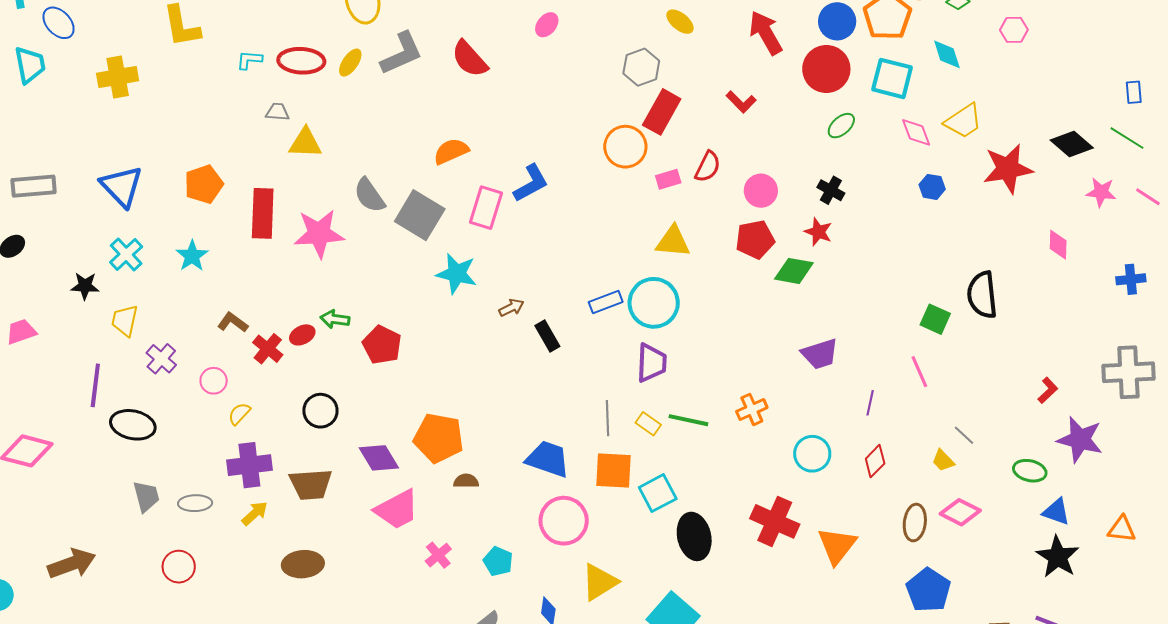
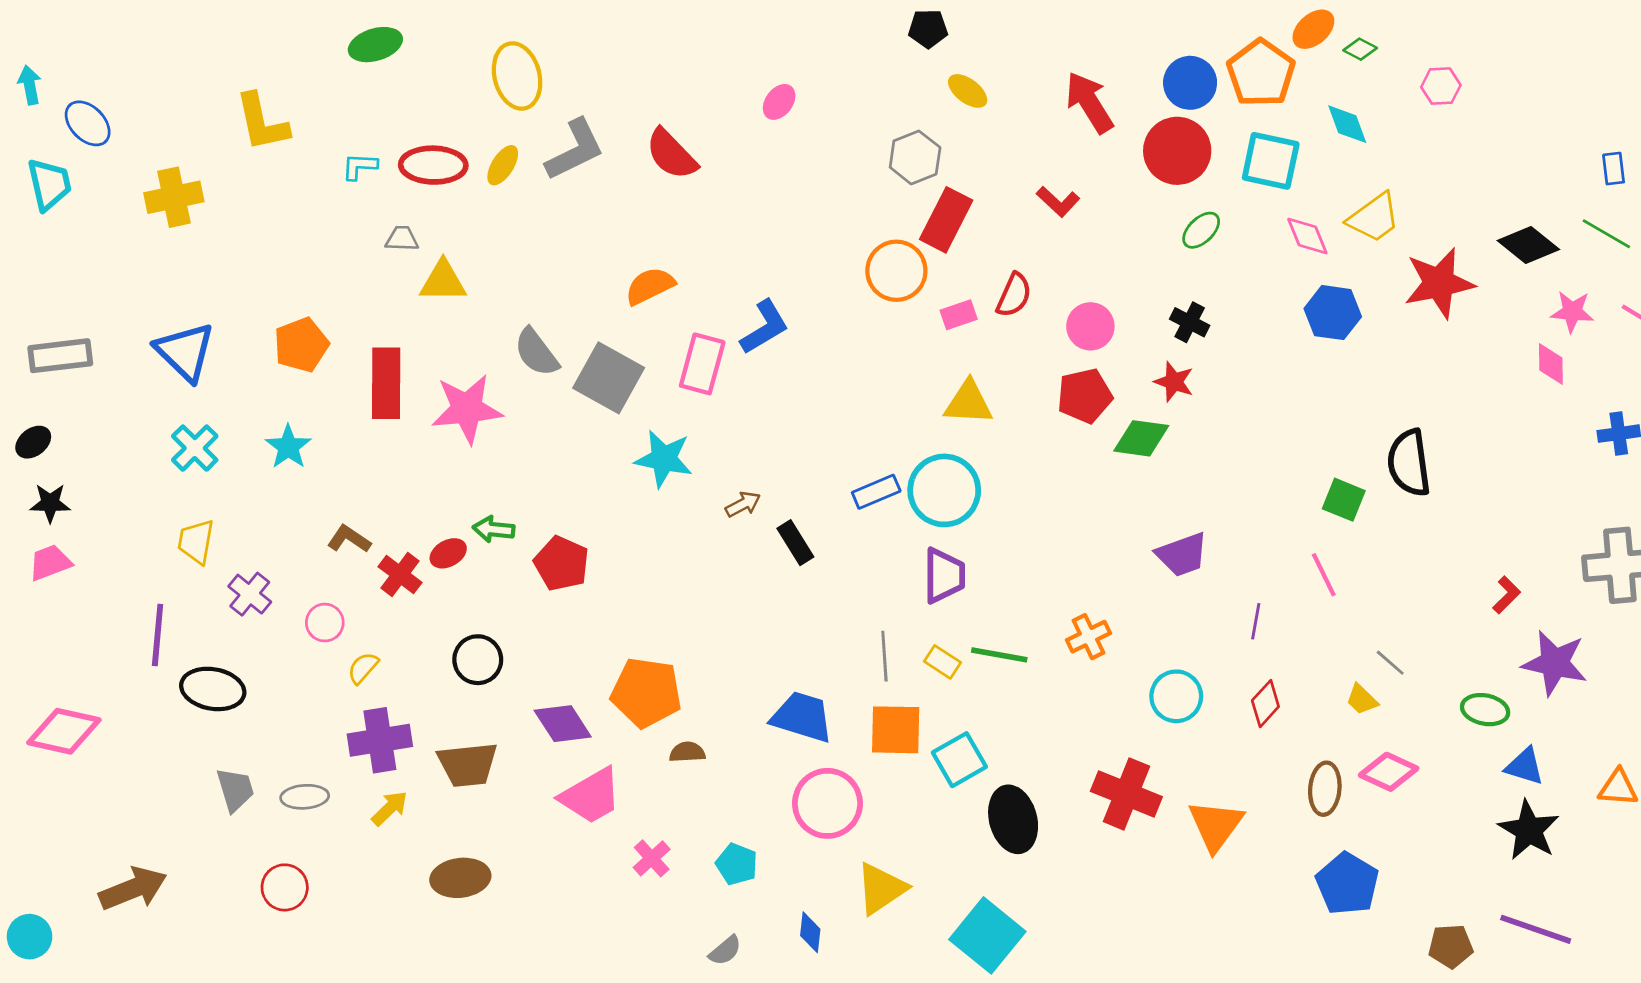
blue hexagon: (932, 187) -> (1333, 313), size x1.5
pink diamond: (1058, 245) -> (1551, 364), moved
black star: (85, 286) -> (50, 503), moved

